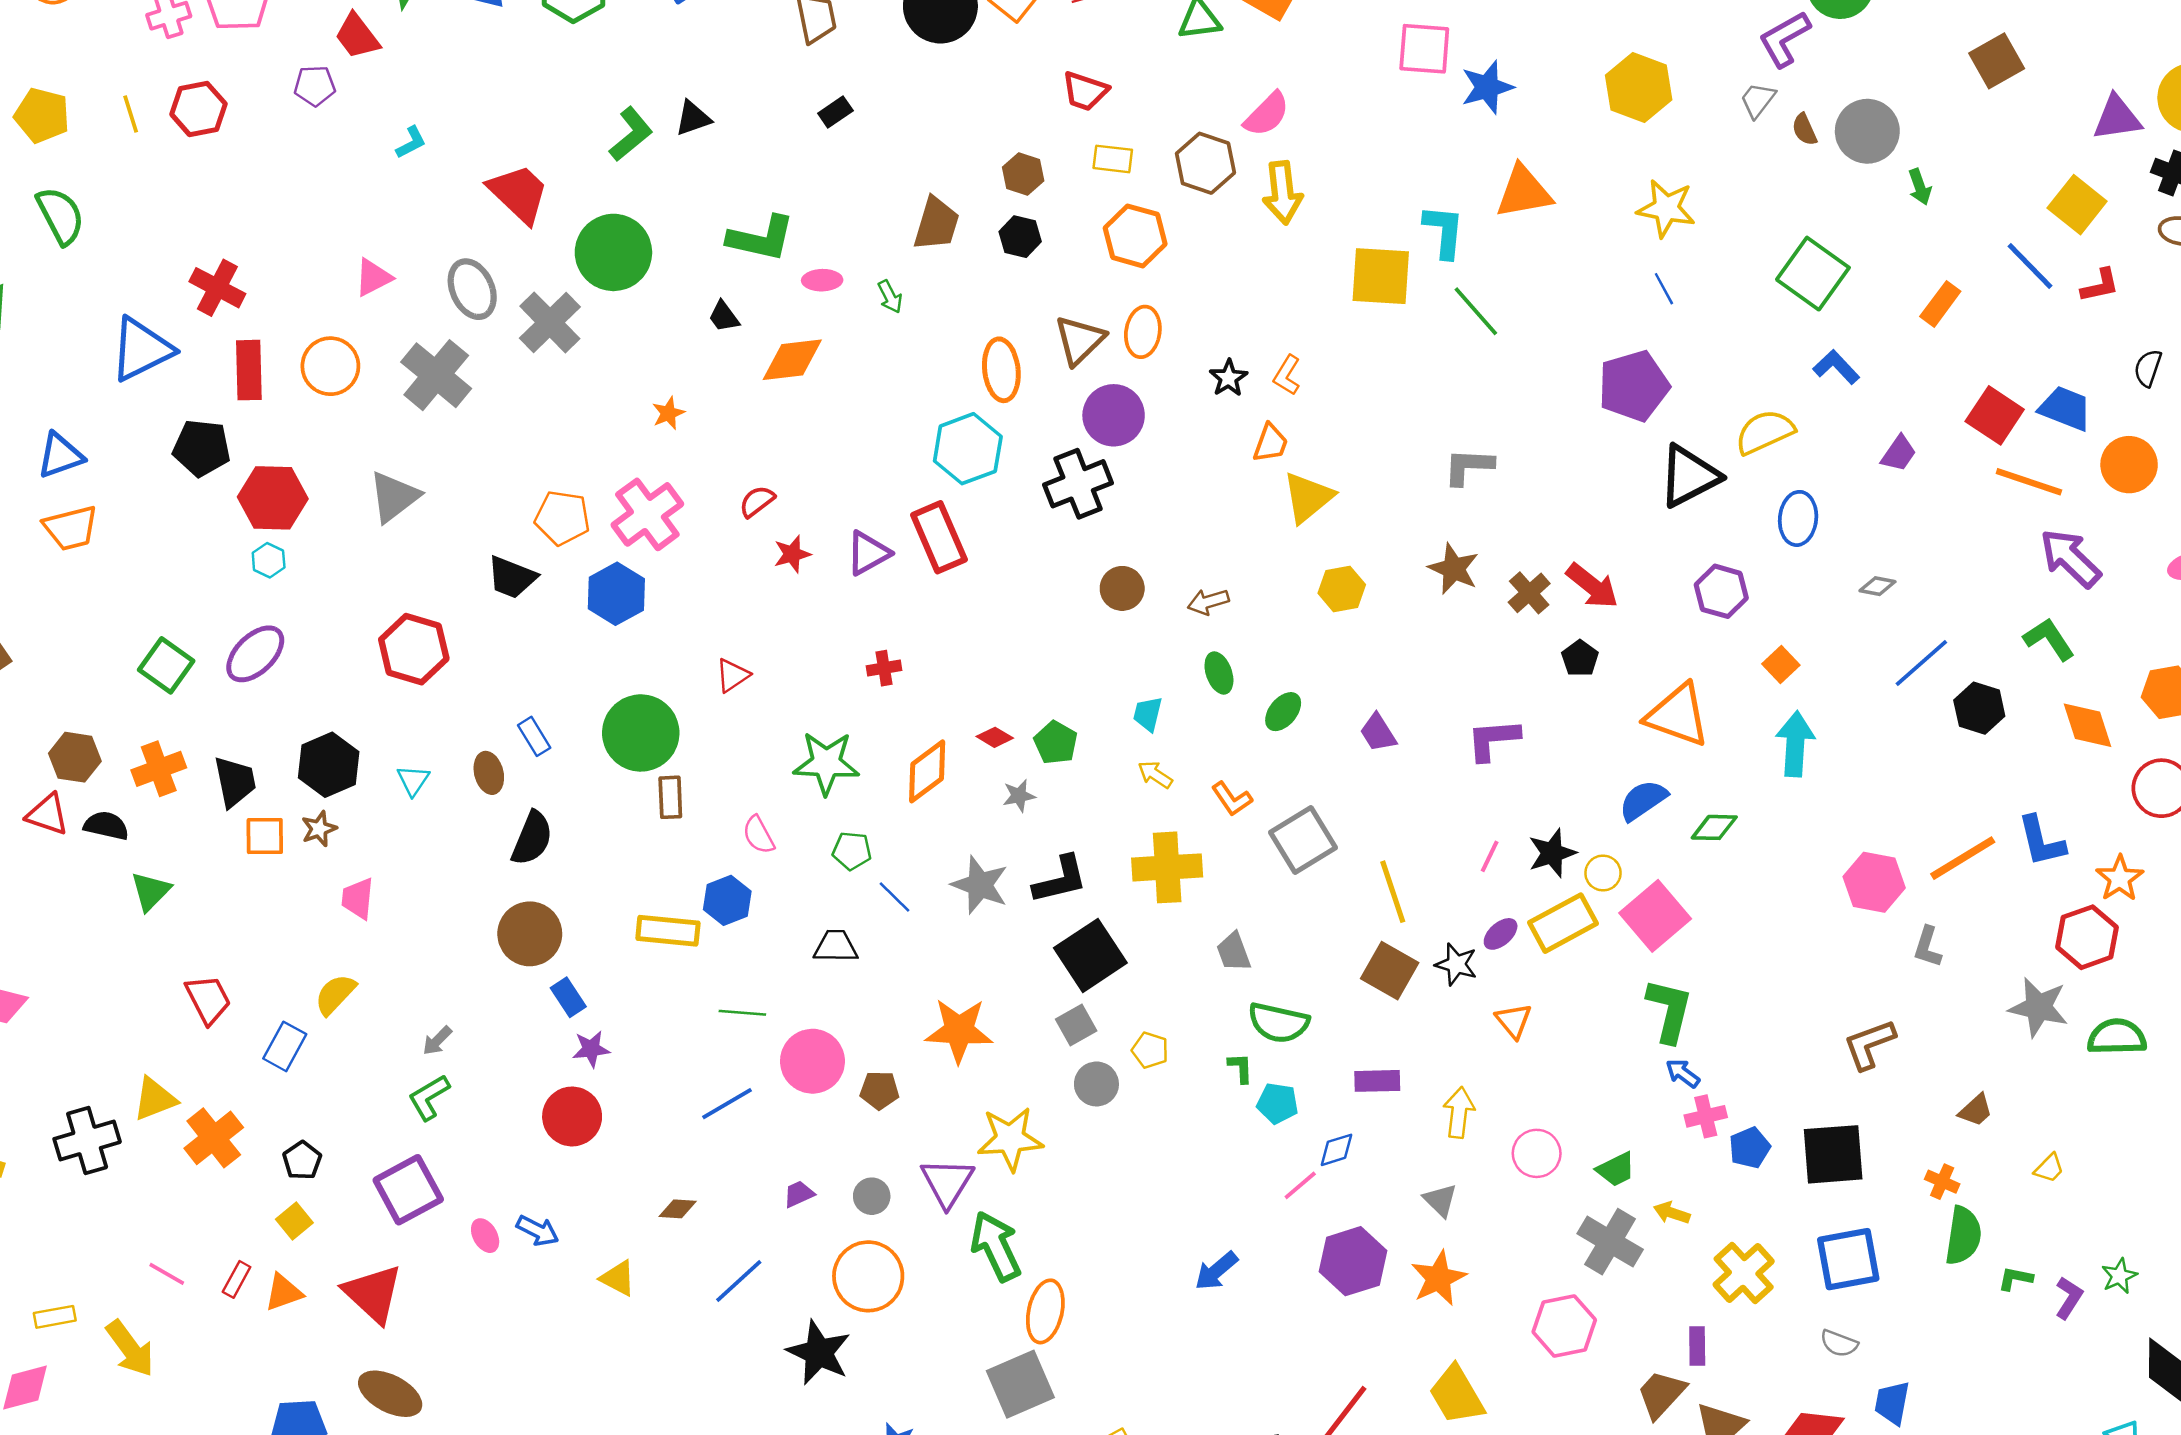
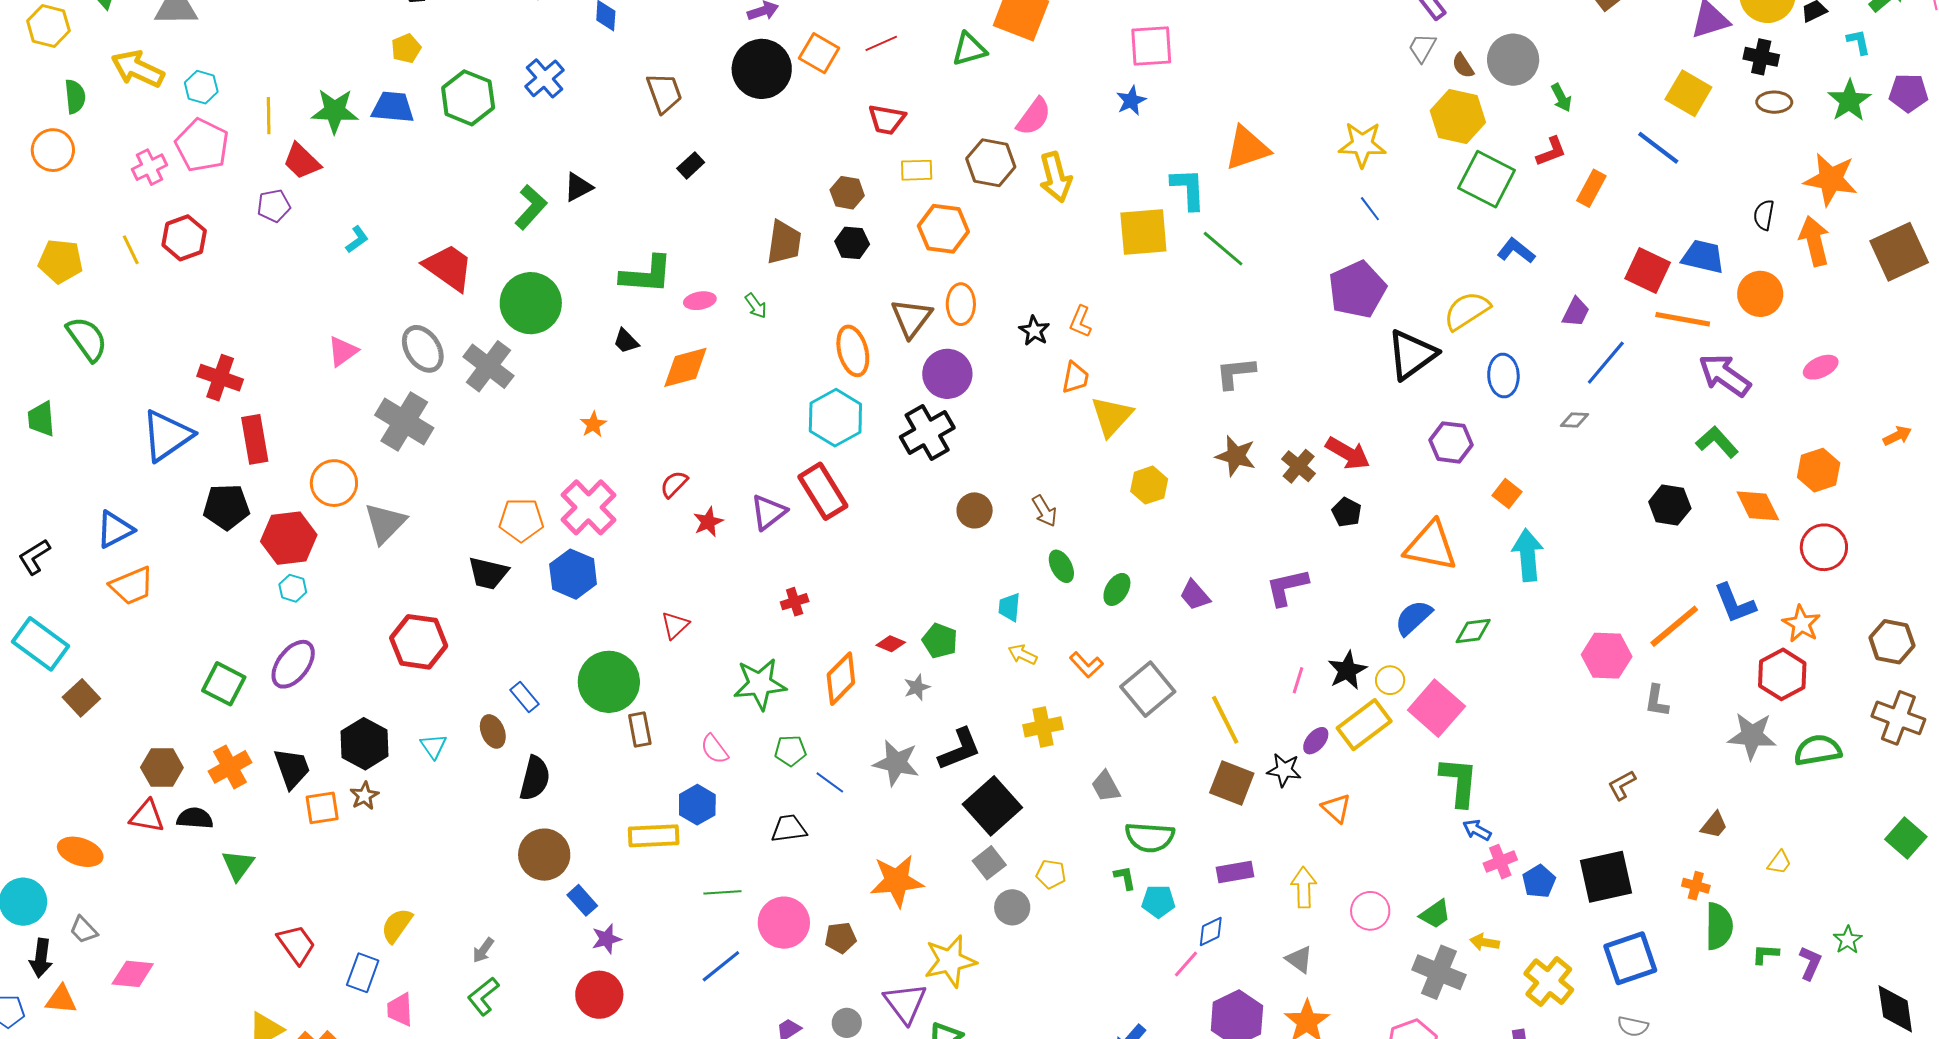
blue star: (1487, 87) -> (1131, 101), moved, size x0.7
yellow hexagon: (1639, 88) -> (1458, 116), moved
red L-shape: (2100, 285) -> (1551, 151), moved
orange circle: (330, 366) -> (334, 483), moved
brown arrow: (1208, 602) -> (1045, 511), turned -96
blue line: (1921, 663) -> (1606, 363), moved
yellow cross: (1167, 867) -> (1043, 727), size x0.7
pink trapezoid: (358, 898) -> (400, 1010), moved
brown L-shape: (1869, 1044) -> (1622, 785), size x0.7

